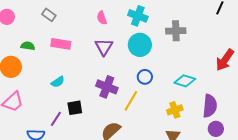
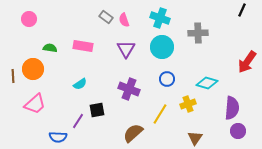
gray rectangle: (49, 15) -> (106, 17), moved
yellow line: (131, 101) -> (160, 114), moved
yellow cross: (175, 110) -> (188, 104), moved

